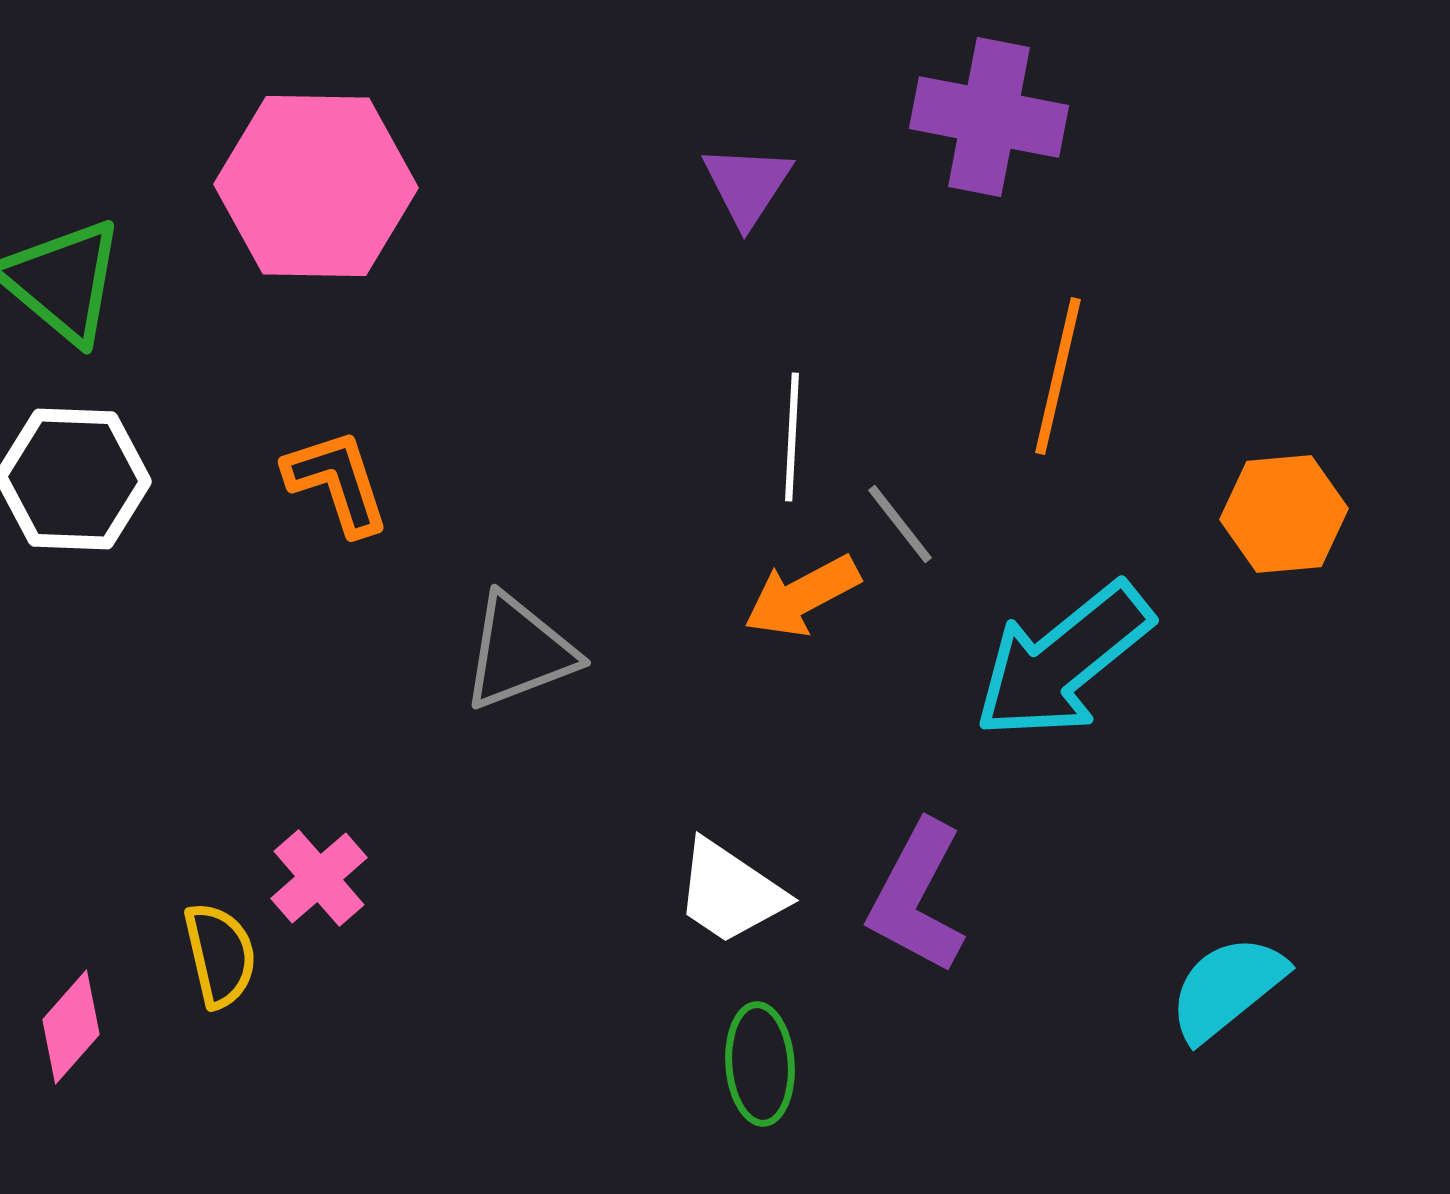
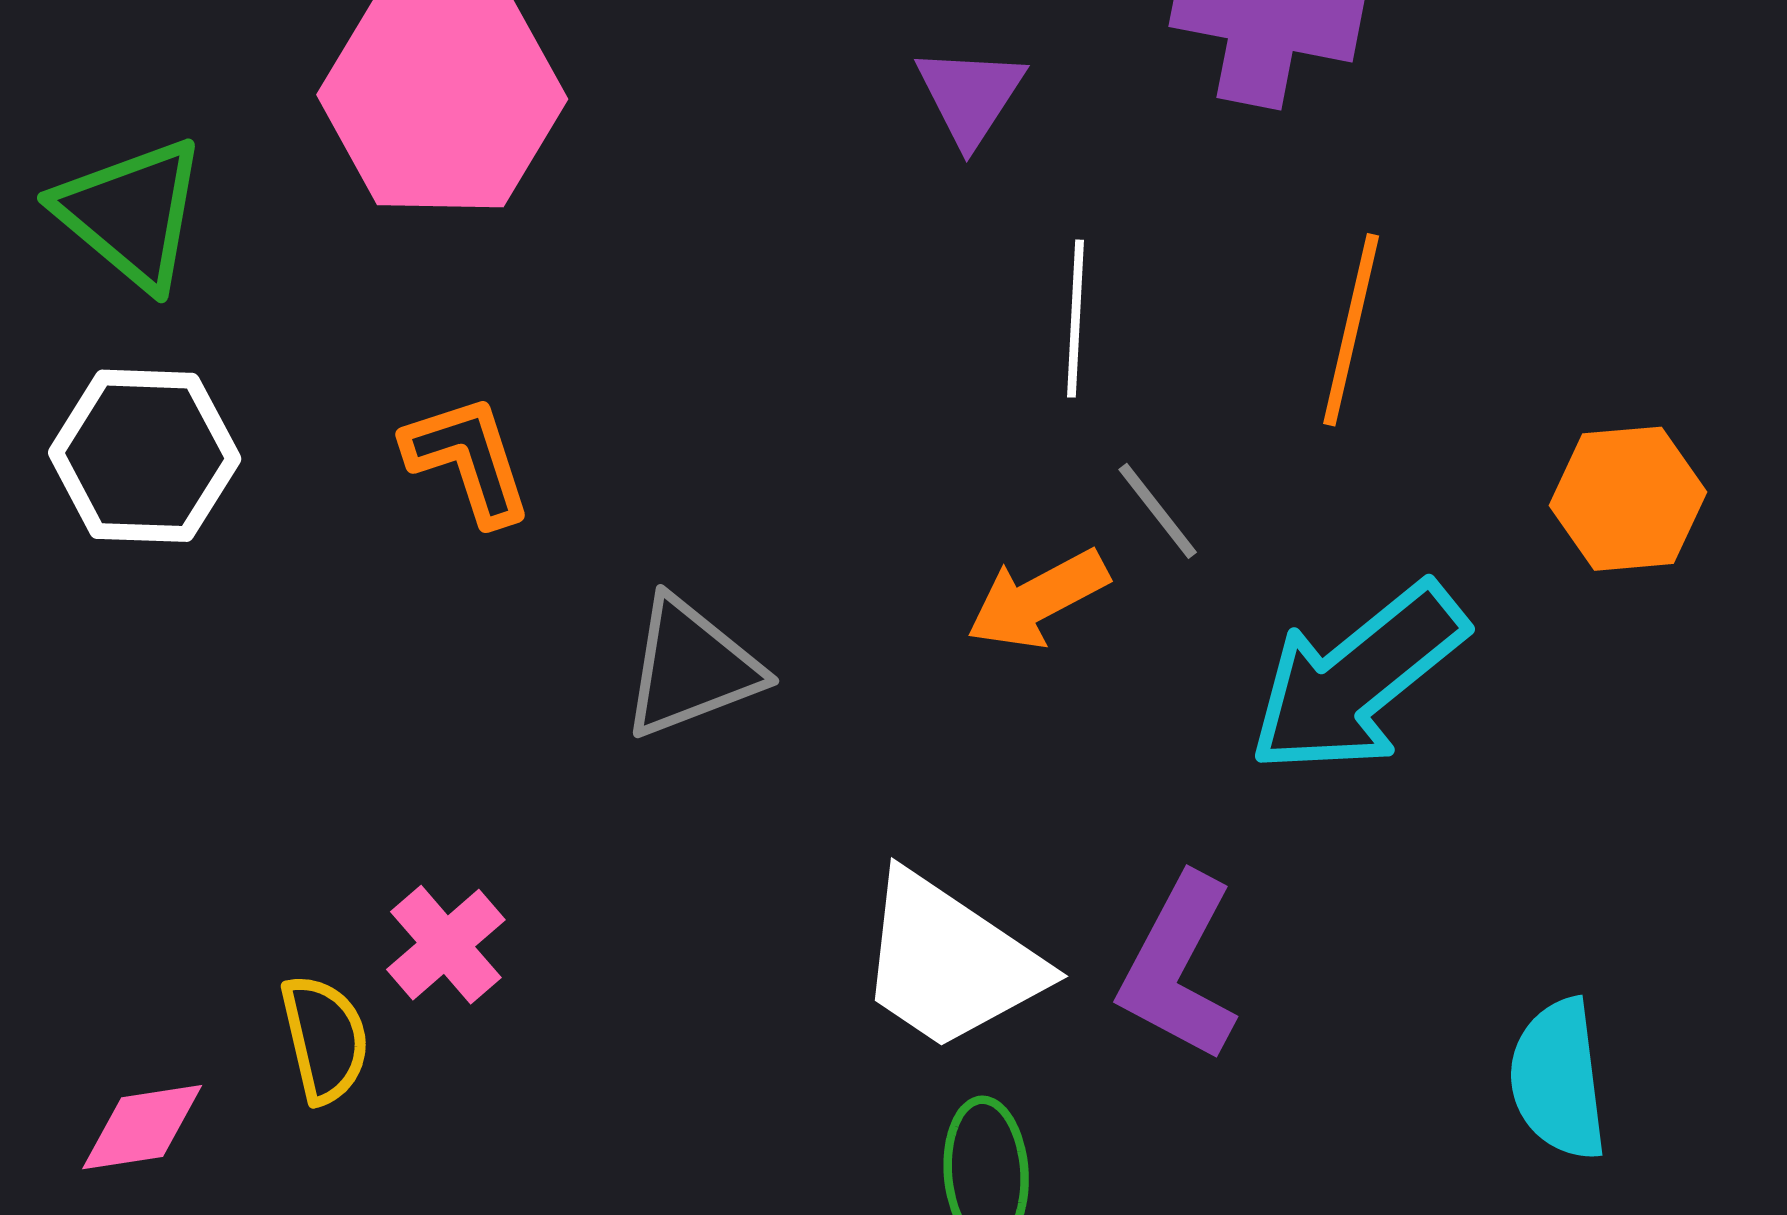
white line: (792, 437) -> (1076, 319), moved
white trapezoid: (730, 892) -> (949, 962), size x1.4
cyan semicircle: (1227, 988) -> (1558, 1079), turned -58
pink diamond: (71, 1027) -> (142, 1127), turned 40

